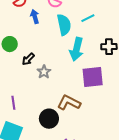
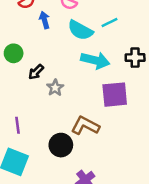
cyan semicircle: (64, 25) -> (80, 30), turned 130
cyan arrow: (77, 49) -> (95, 60), turned -90

